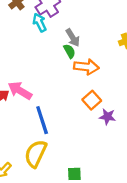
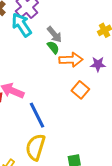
cyan arrow: (40, 23) -> (22, 25), size x1.4
purple star: (107, 117) -> (98, 64), moved

